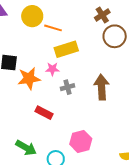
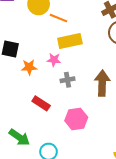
orange star: (29, 78) -> (29, 67), size x0.7
pink hexagon: (81, 141) -> (76, 119), moved

